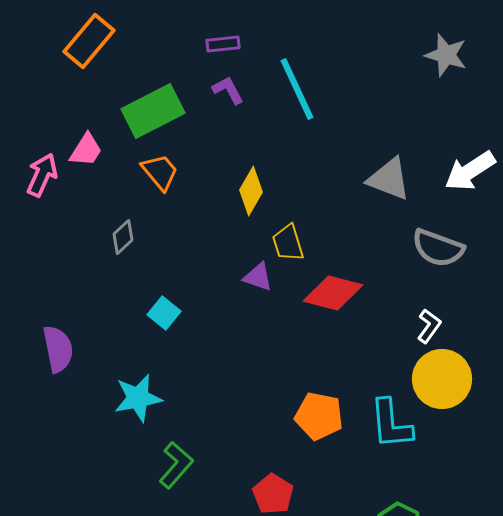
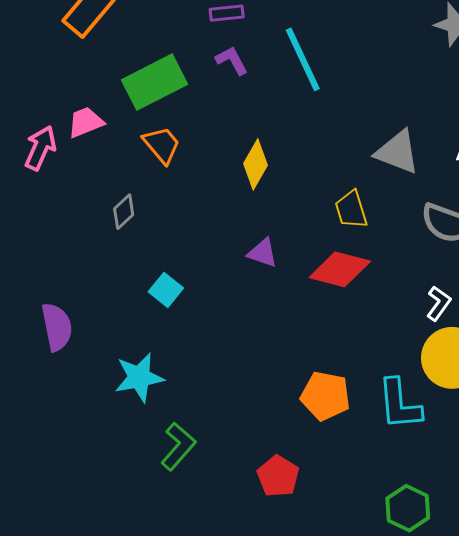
pink trapezoid: (86, 150) -> (86, 122), turned -144
yellow trapezoid: (288, 243) -> (351, 210), moved

